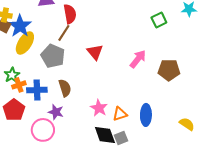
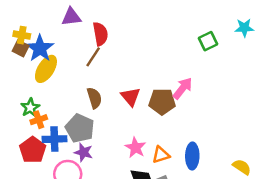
red triangle: (95, 52) -> (131, 97), moved
gray pentagon: (53, 56) -> (80, 128), moved
brown pentagon: (169, 70) -> (162, 102), moved
brown semicircle: (65, 88) -> (94, 98), moved
blue cross: (37, 90) -> (54, 139), moved

